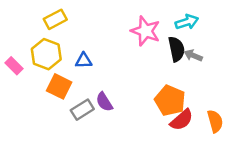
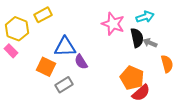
yellow hexagon: (46, 54) -> (17, 29), moved
blue triangle: (84, 61) -> (65, 47), size x1.6
purple semicircle: (104, 102) -> (81, 62), moved
orange semicircle: (215, 121) -> (167, 64), moved

